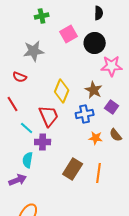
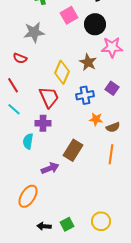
brown star: (94, 90) -> (88, 62), moved
cyan line: (27, 128) -> (14, 109), moved
brown semicircle: (116, 135) -> (113, 127), moved, turned -72
orange line: (99, 173) -> (111, 154), moved
purple arrow: (18, 180) -> (50, 168), moved

